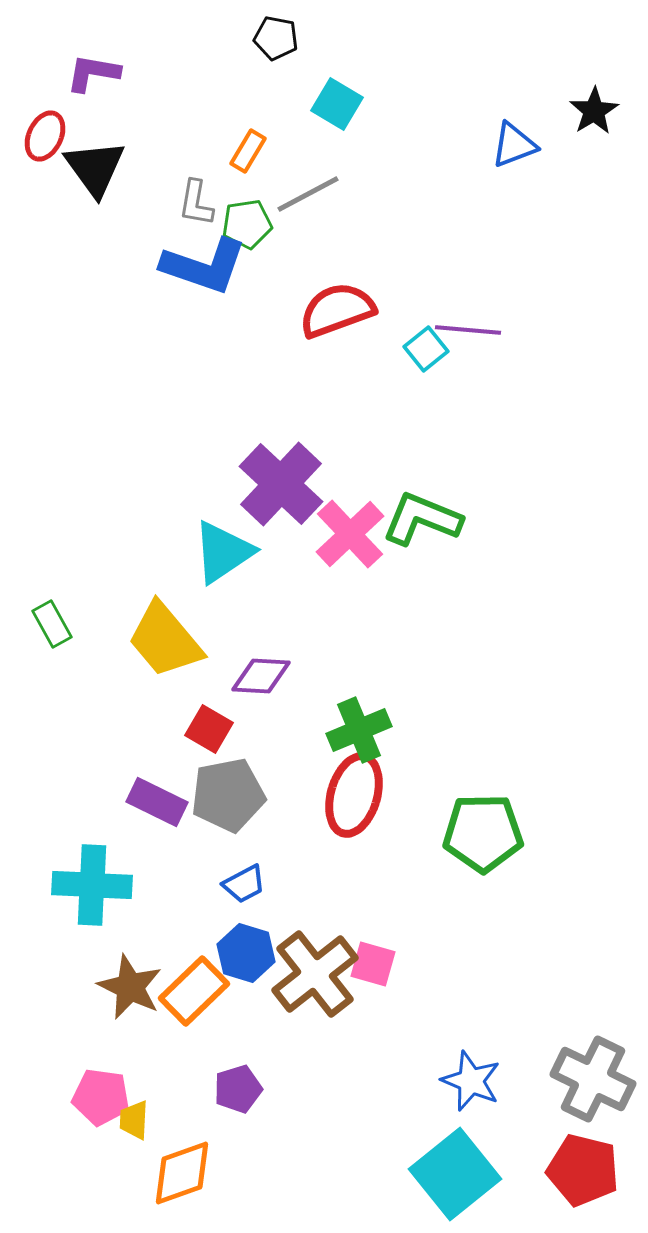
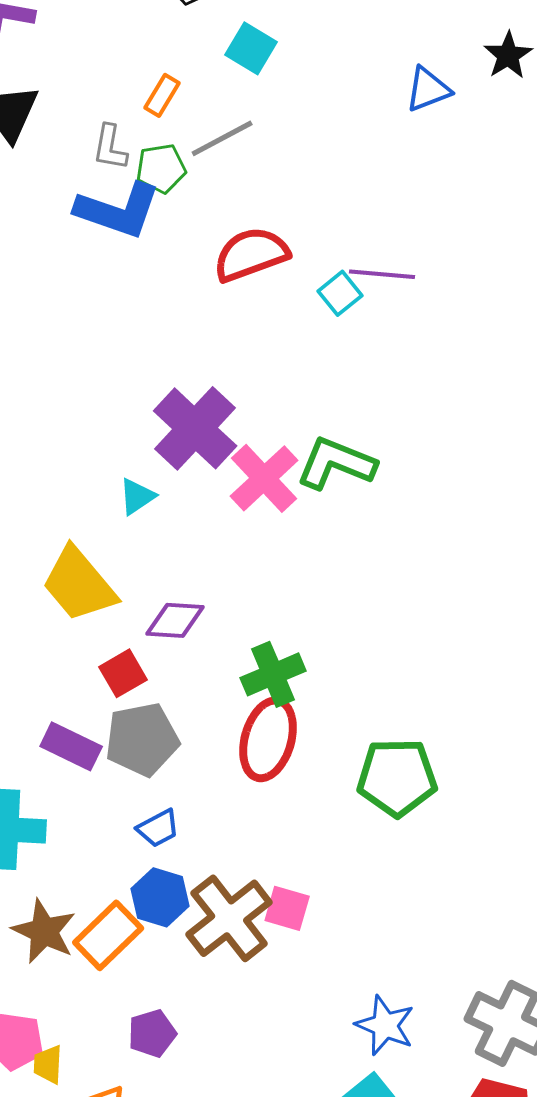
cyan triangle: (223, 552) -> (137, 496), size x0.6
red square: (209, 729) -> (123, 673), turned 30

